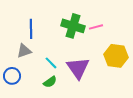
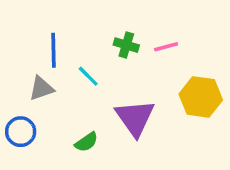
green cross: (73, 26) -> (126, 45), size x0.6
cyan line: (51, 63) -> (88, 76), moved

